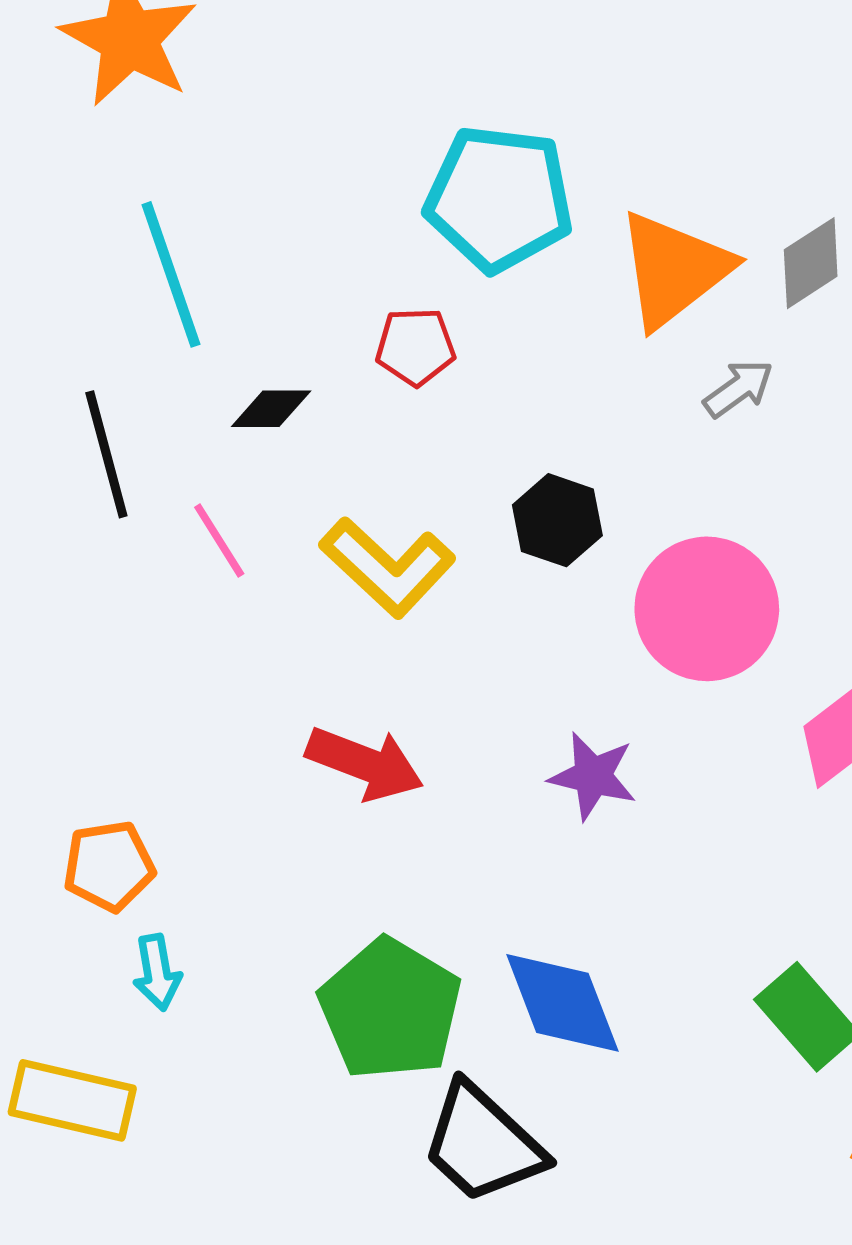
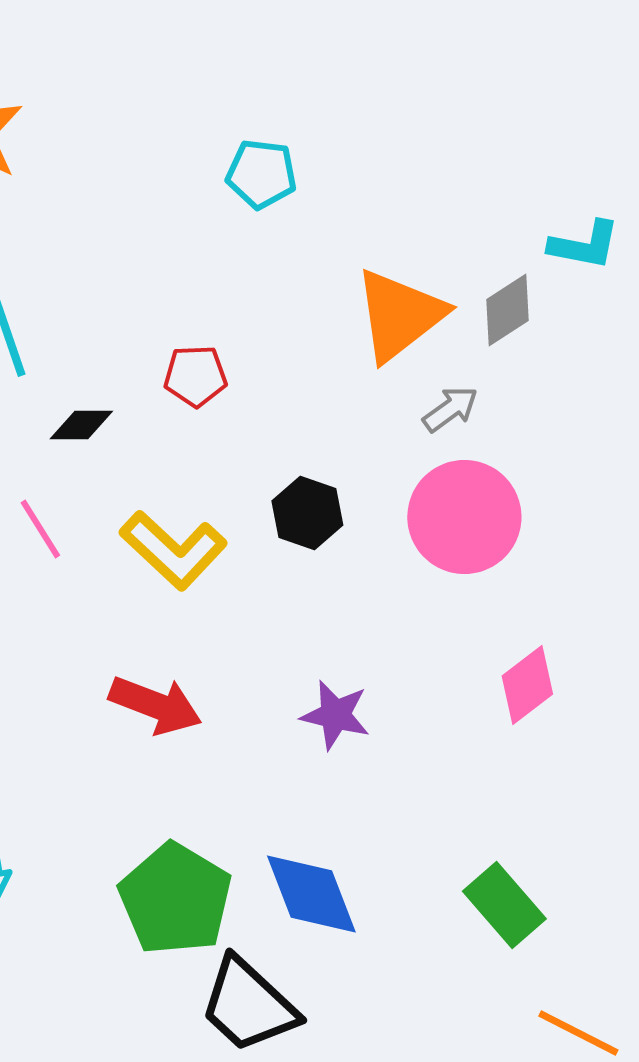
cyan pentagon: (499, 198) -> (261, 174), moved, size x0.6
pink circle: (707, 609) -> (464, 517), moved

